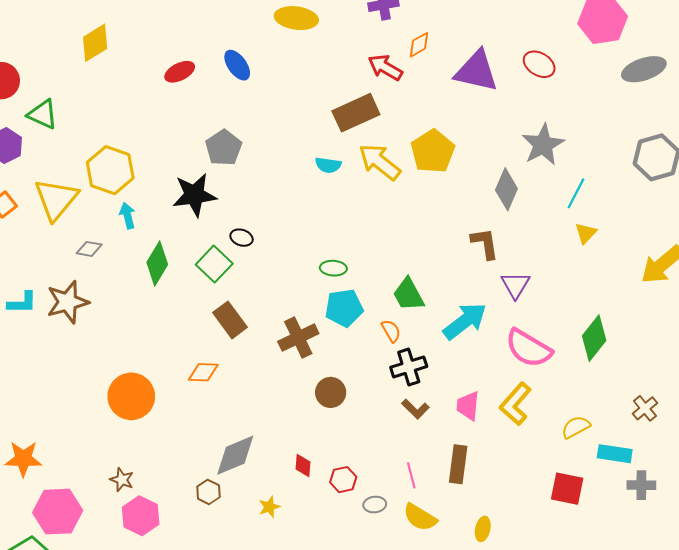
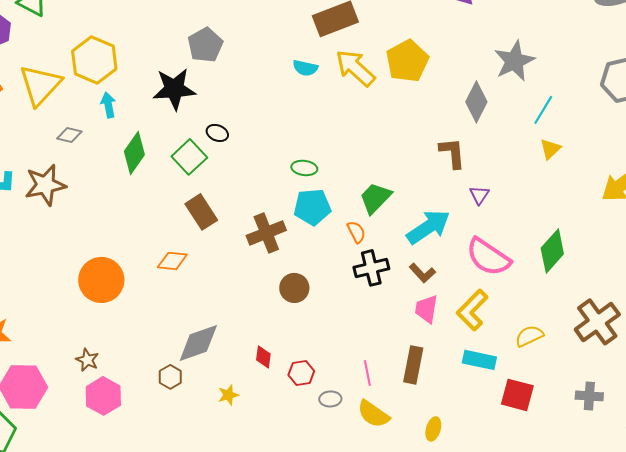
purple triangle: (515, 285) -> (479, 195), size x0.7
green trapezoid: (408, 295) -> (375, 198), turned 69
brown cross: (645, 408) -> (597, 322), size x1.8
brown L-shape: (415, 409) -> (422, 273), moved
cyan rectangle: (615, 454) -> (479, 360), moved

